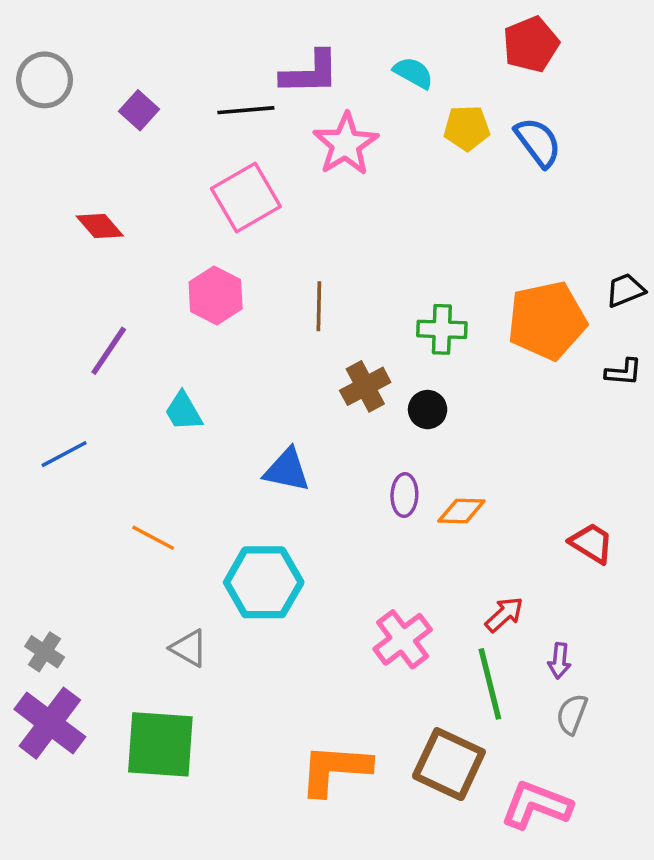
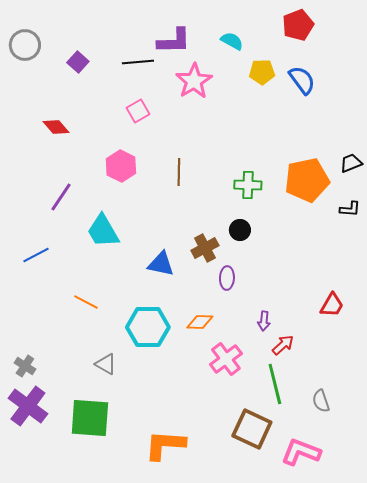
pink square: (246, 198) -> (138, 111), size x0.6
brown cross: (365, 386) -> (205, 248), moved
cyan trapezoid: (184, 411) -> (103, 231), size x1.5
orange diamond: (461, 511) -> (200, 322), moved
red trapezoid: (591, 543) -> (332, 305), turned 88
purple arrow: (559, 661) -> (264, 321), moved
gray semicircle: (572, 714) -> (321, 401), turned -40
orange L-shape: (335, 769) -> (165, 445), moved

